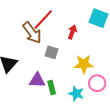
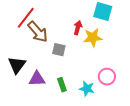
red line: (43, 20) -> (26, 18), moved
yellow star: (84, 64) -> (93, 38), moved
purple triangle: (37, 80) -> (37, 79), moved

